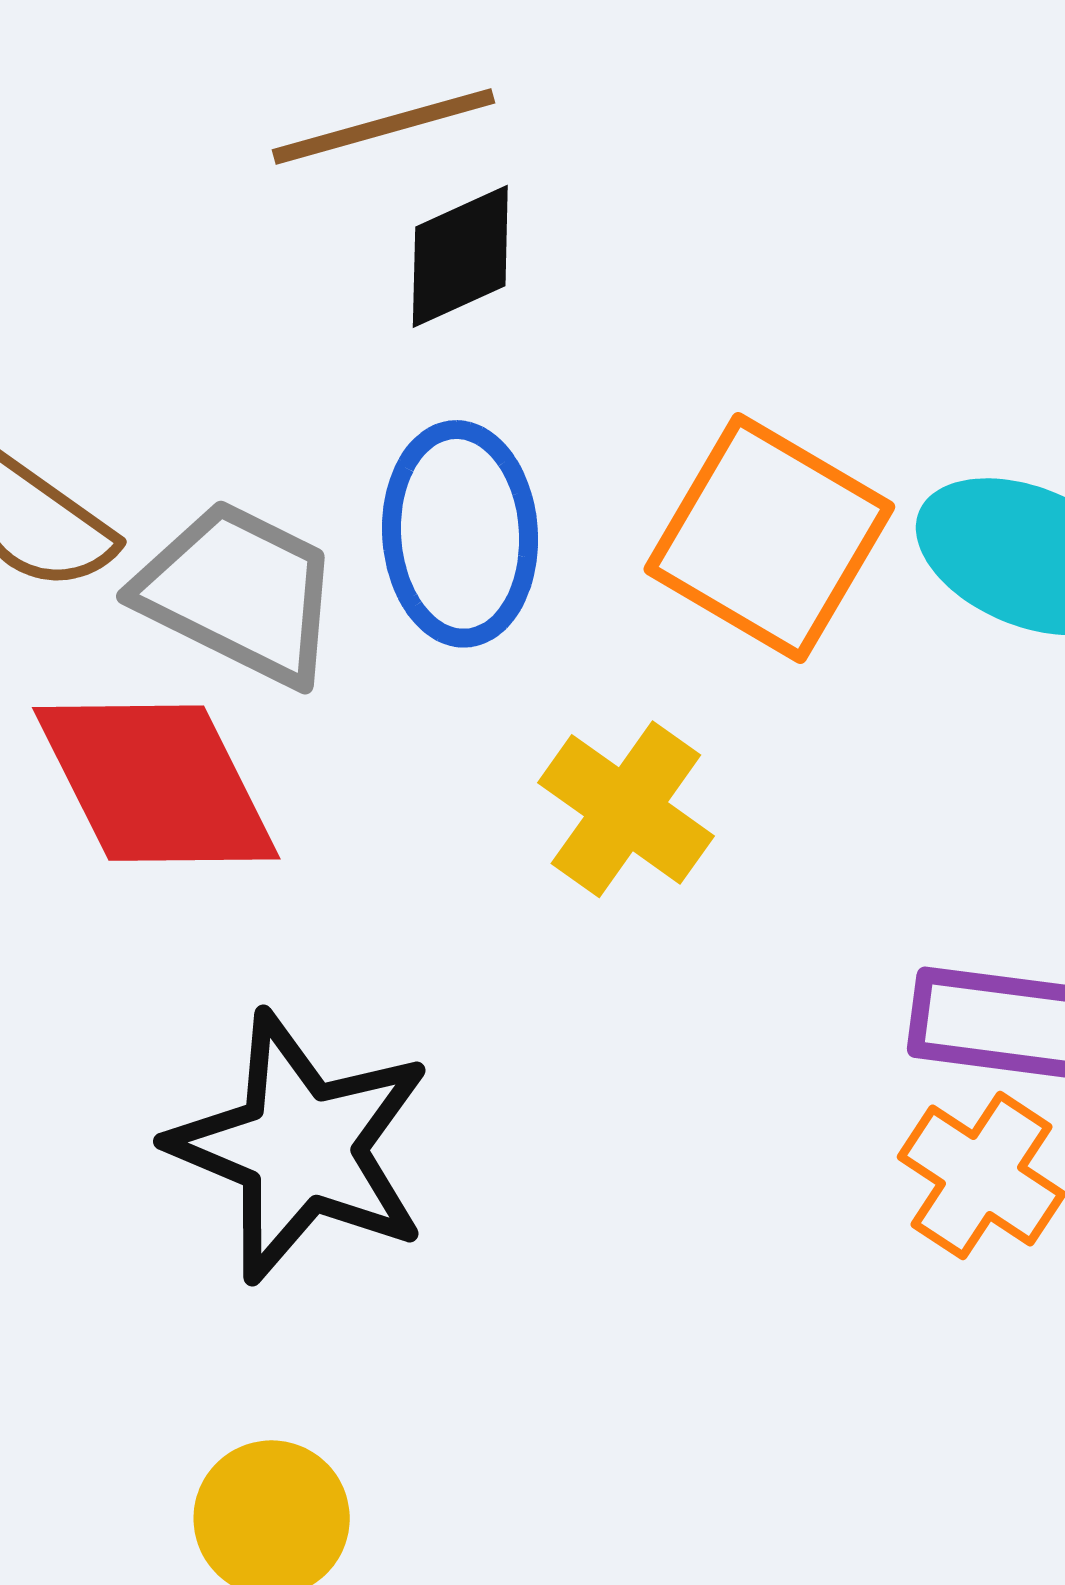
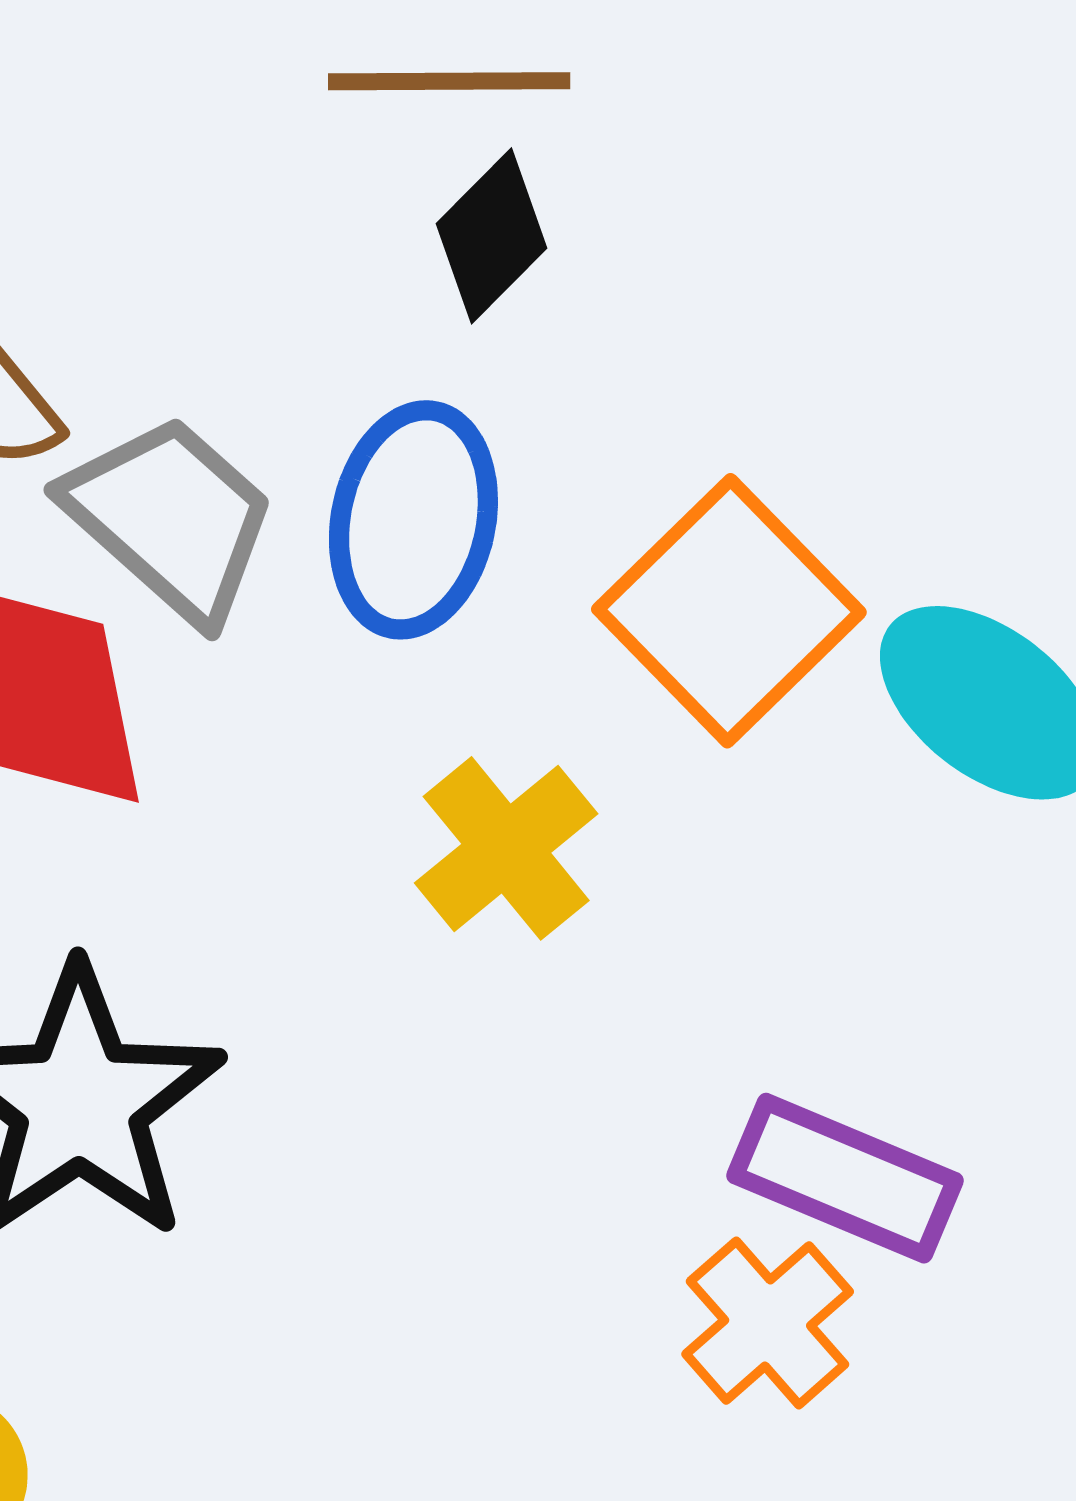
black diamond: (460, 256) -> (491, 236), turned -36

